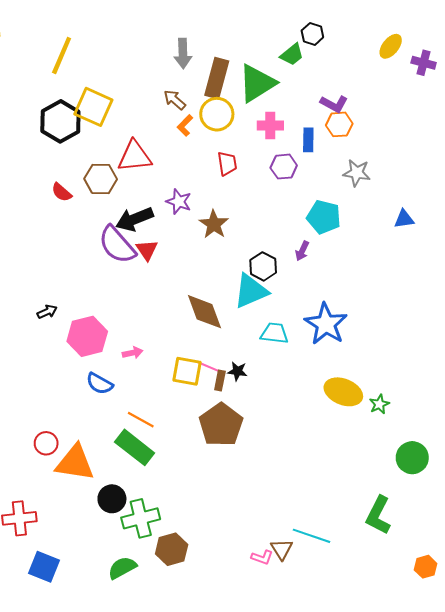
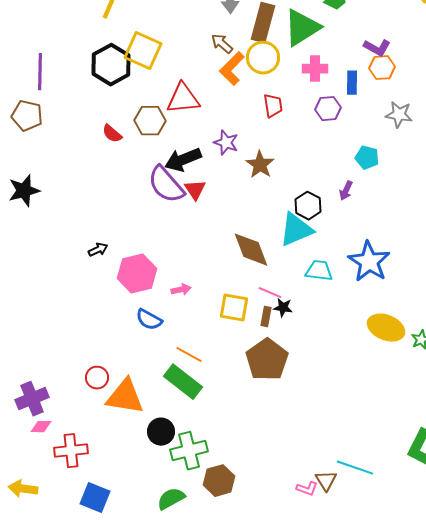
orange L-shape: (185, 125) -> (232, 69), size x1.6
cyan pentagon: (324, 217) -> (367, 158), size x0.7
pink line: (210, 367) -> (270, 293), moved

